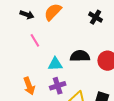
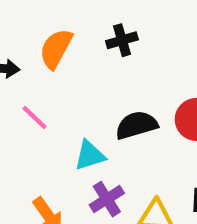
black cross: (96, 17) -> (122, 40), moved, turned -32

